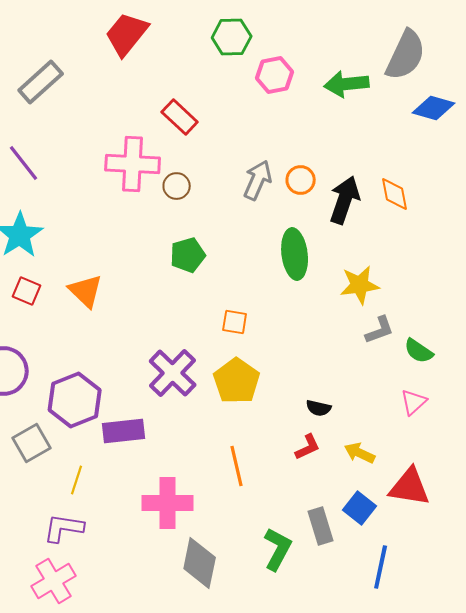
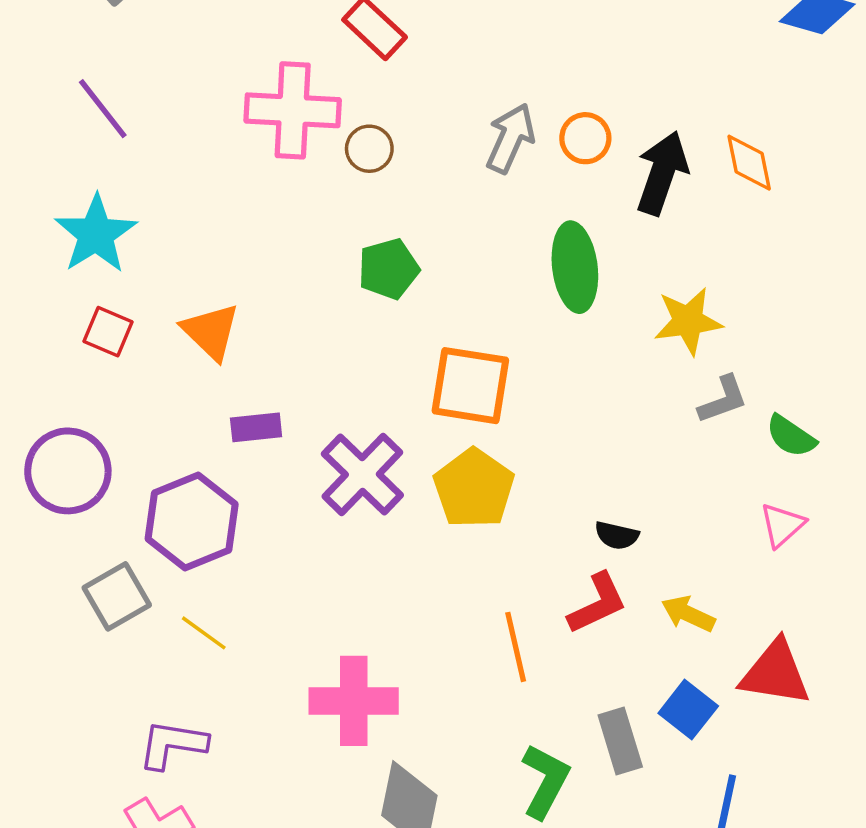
orange square: (235, 322) -> (470, 386), size x1.8
purple rectangle: (124, 431) -> (256, 427), moved, size x0.7
red L-shape: (308, 447) -> (598, 603), size x1.4
orange line: (237, 466) -> (516, 647), moved
yellow line: (77, 480) -> (204, 633), moved, turned -72

